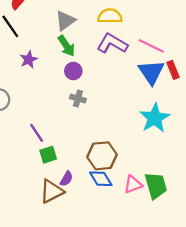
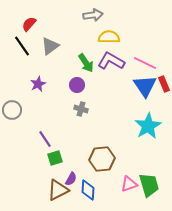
gray triangle: (65, 21) -> (50, 46), moved
green arrow: (66, 46) -> (86, 63), moved
purple star: (29, 60) -> (38, 84), moved
blue diamond: (101, 179) -> (88, 190), moved, turned 35

